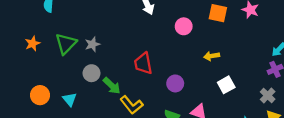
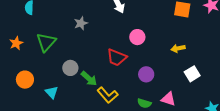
pink circle: (184, 26) -> (137, 37), moved
gray star: (92, 44) -> (81, 23), moved
red trapezoid: (143, 63) -> (117, 57), turned -55
orange circle: (40, 95) -> (25, 80), moved

